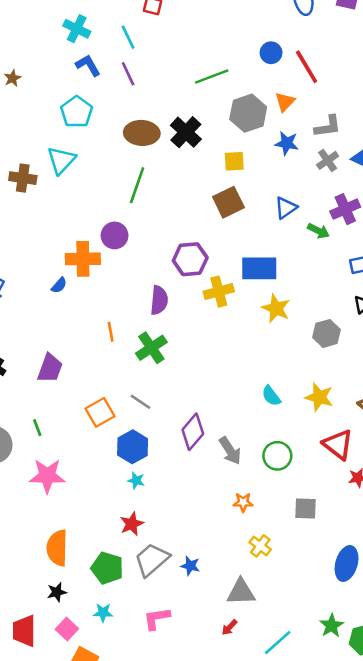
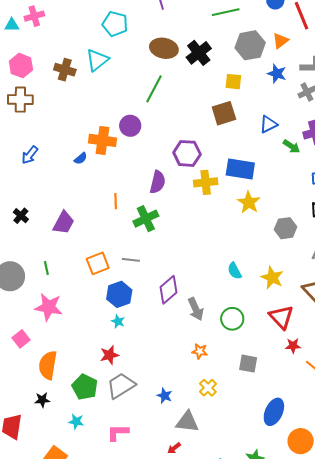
cyan pentagon: (77, 112) -> (115, 24), turned -30
gray line: (141, 402) -> (131, 260), turned -36
blue star: (190, 566) -> (165, 396), moved
pink square: (67, 629) -> (21, 339), moved

